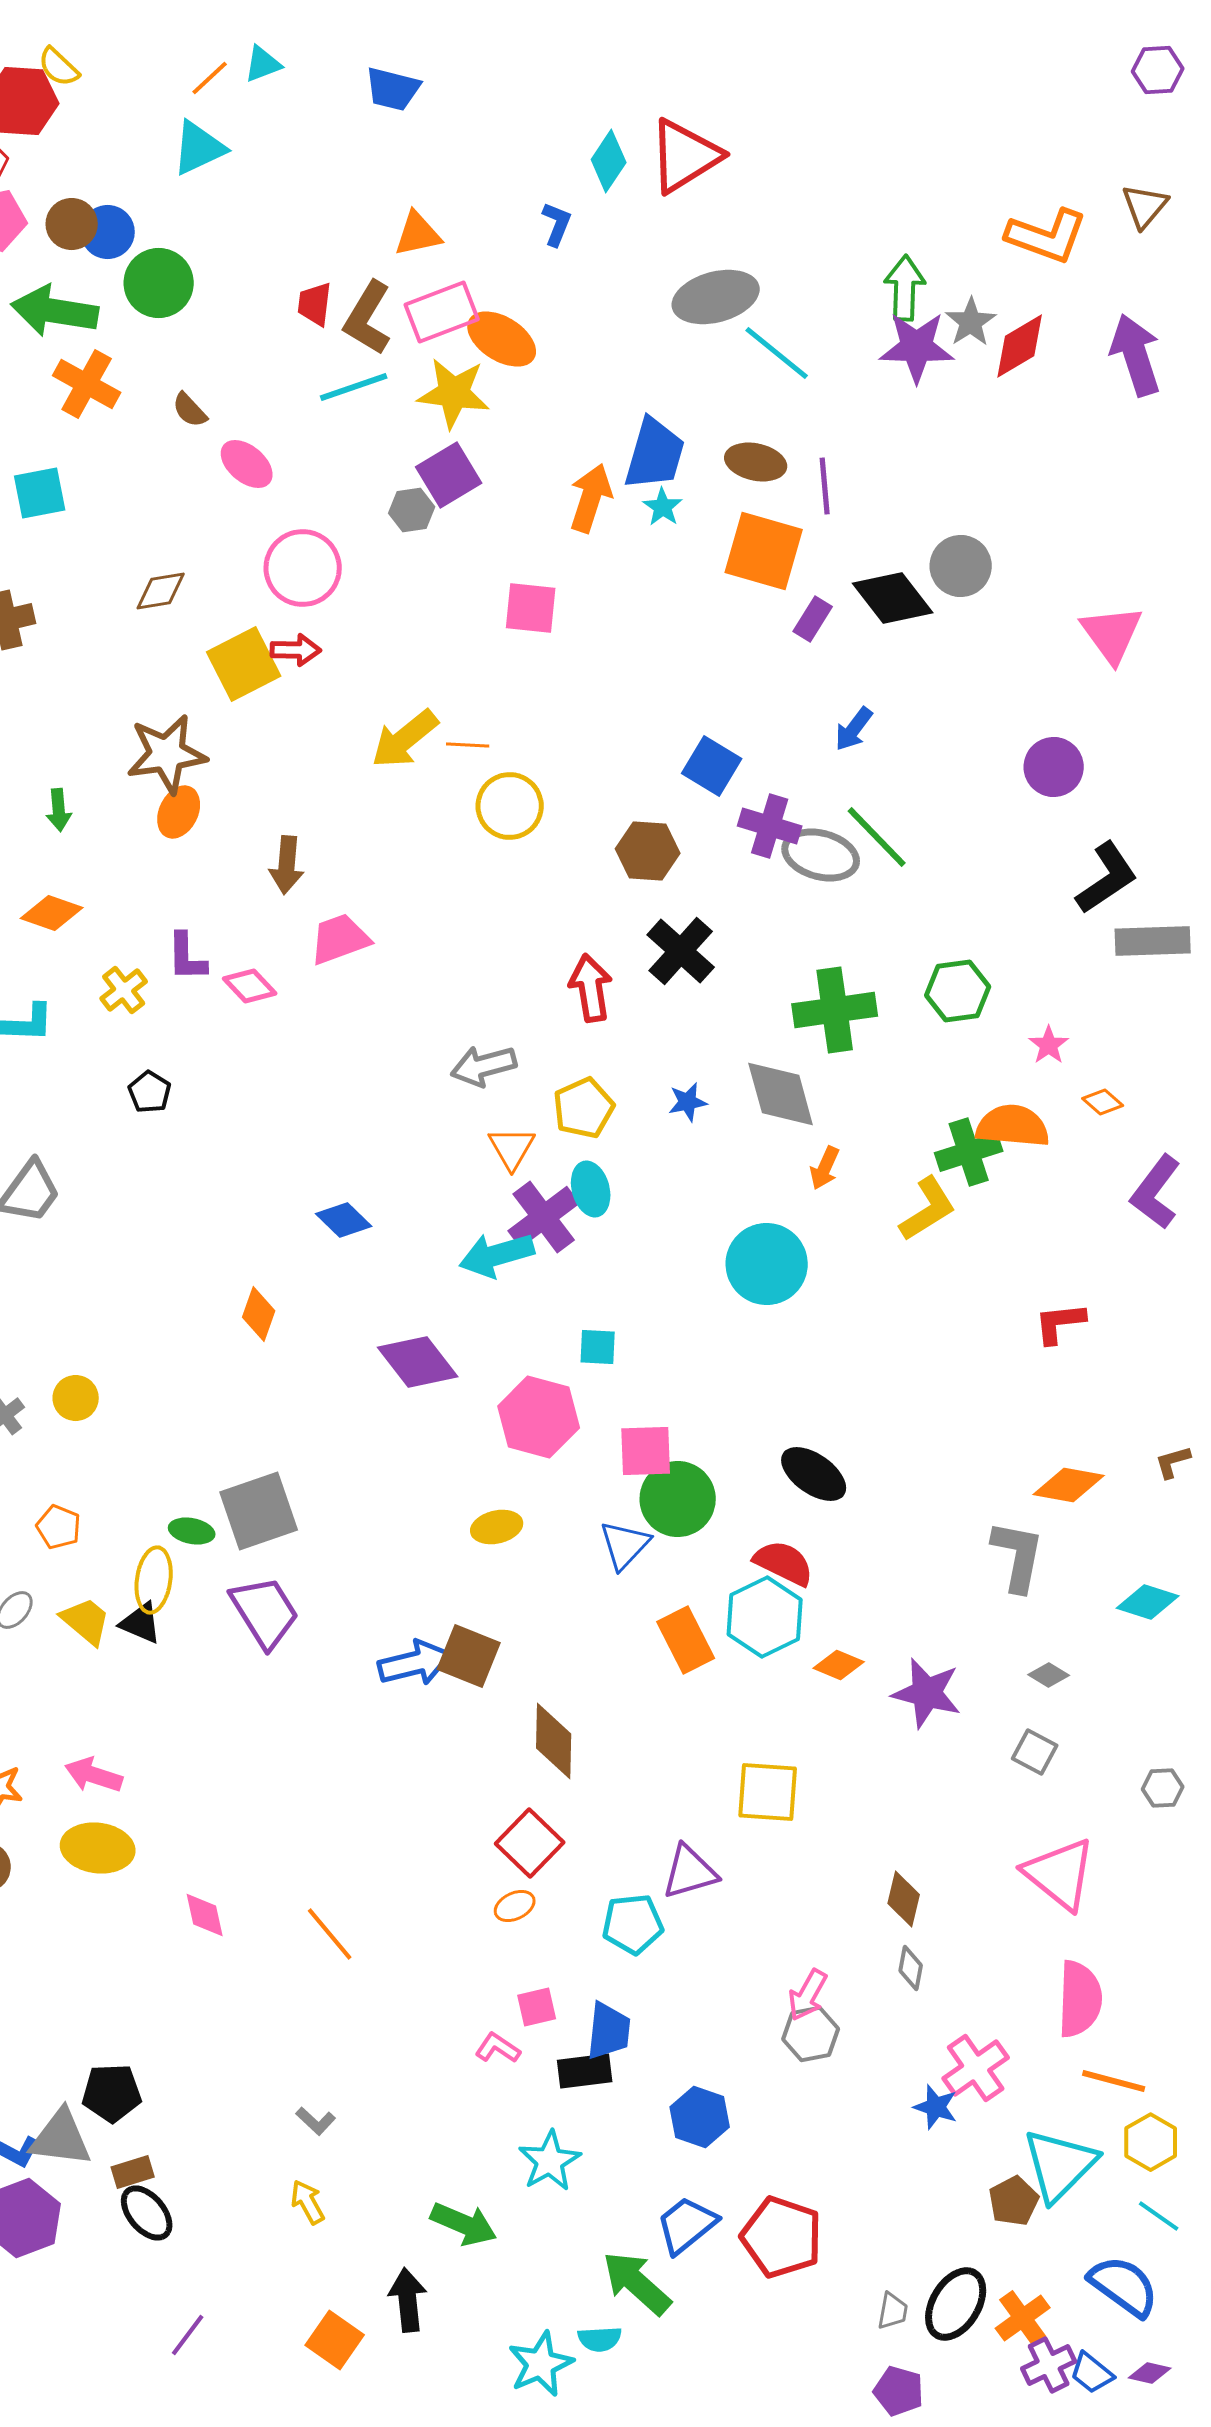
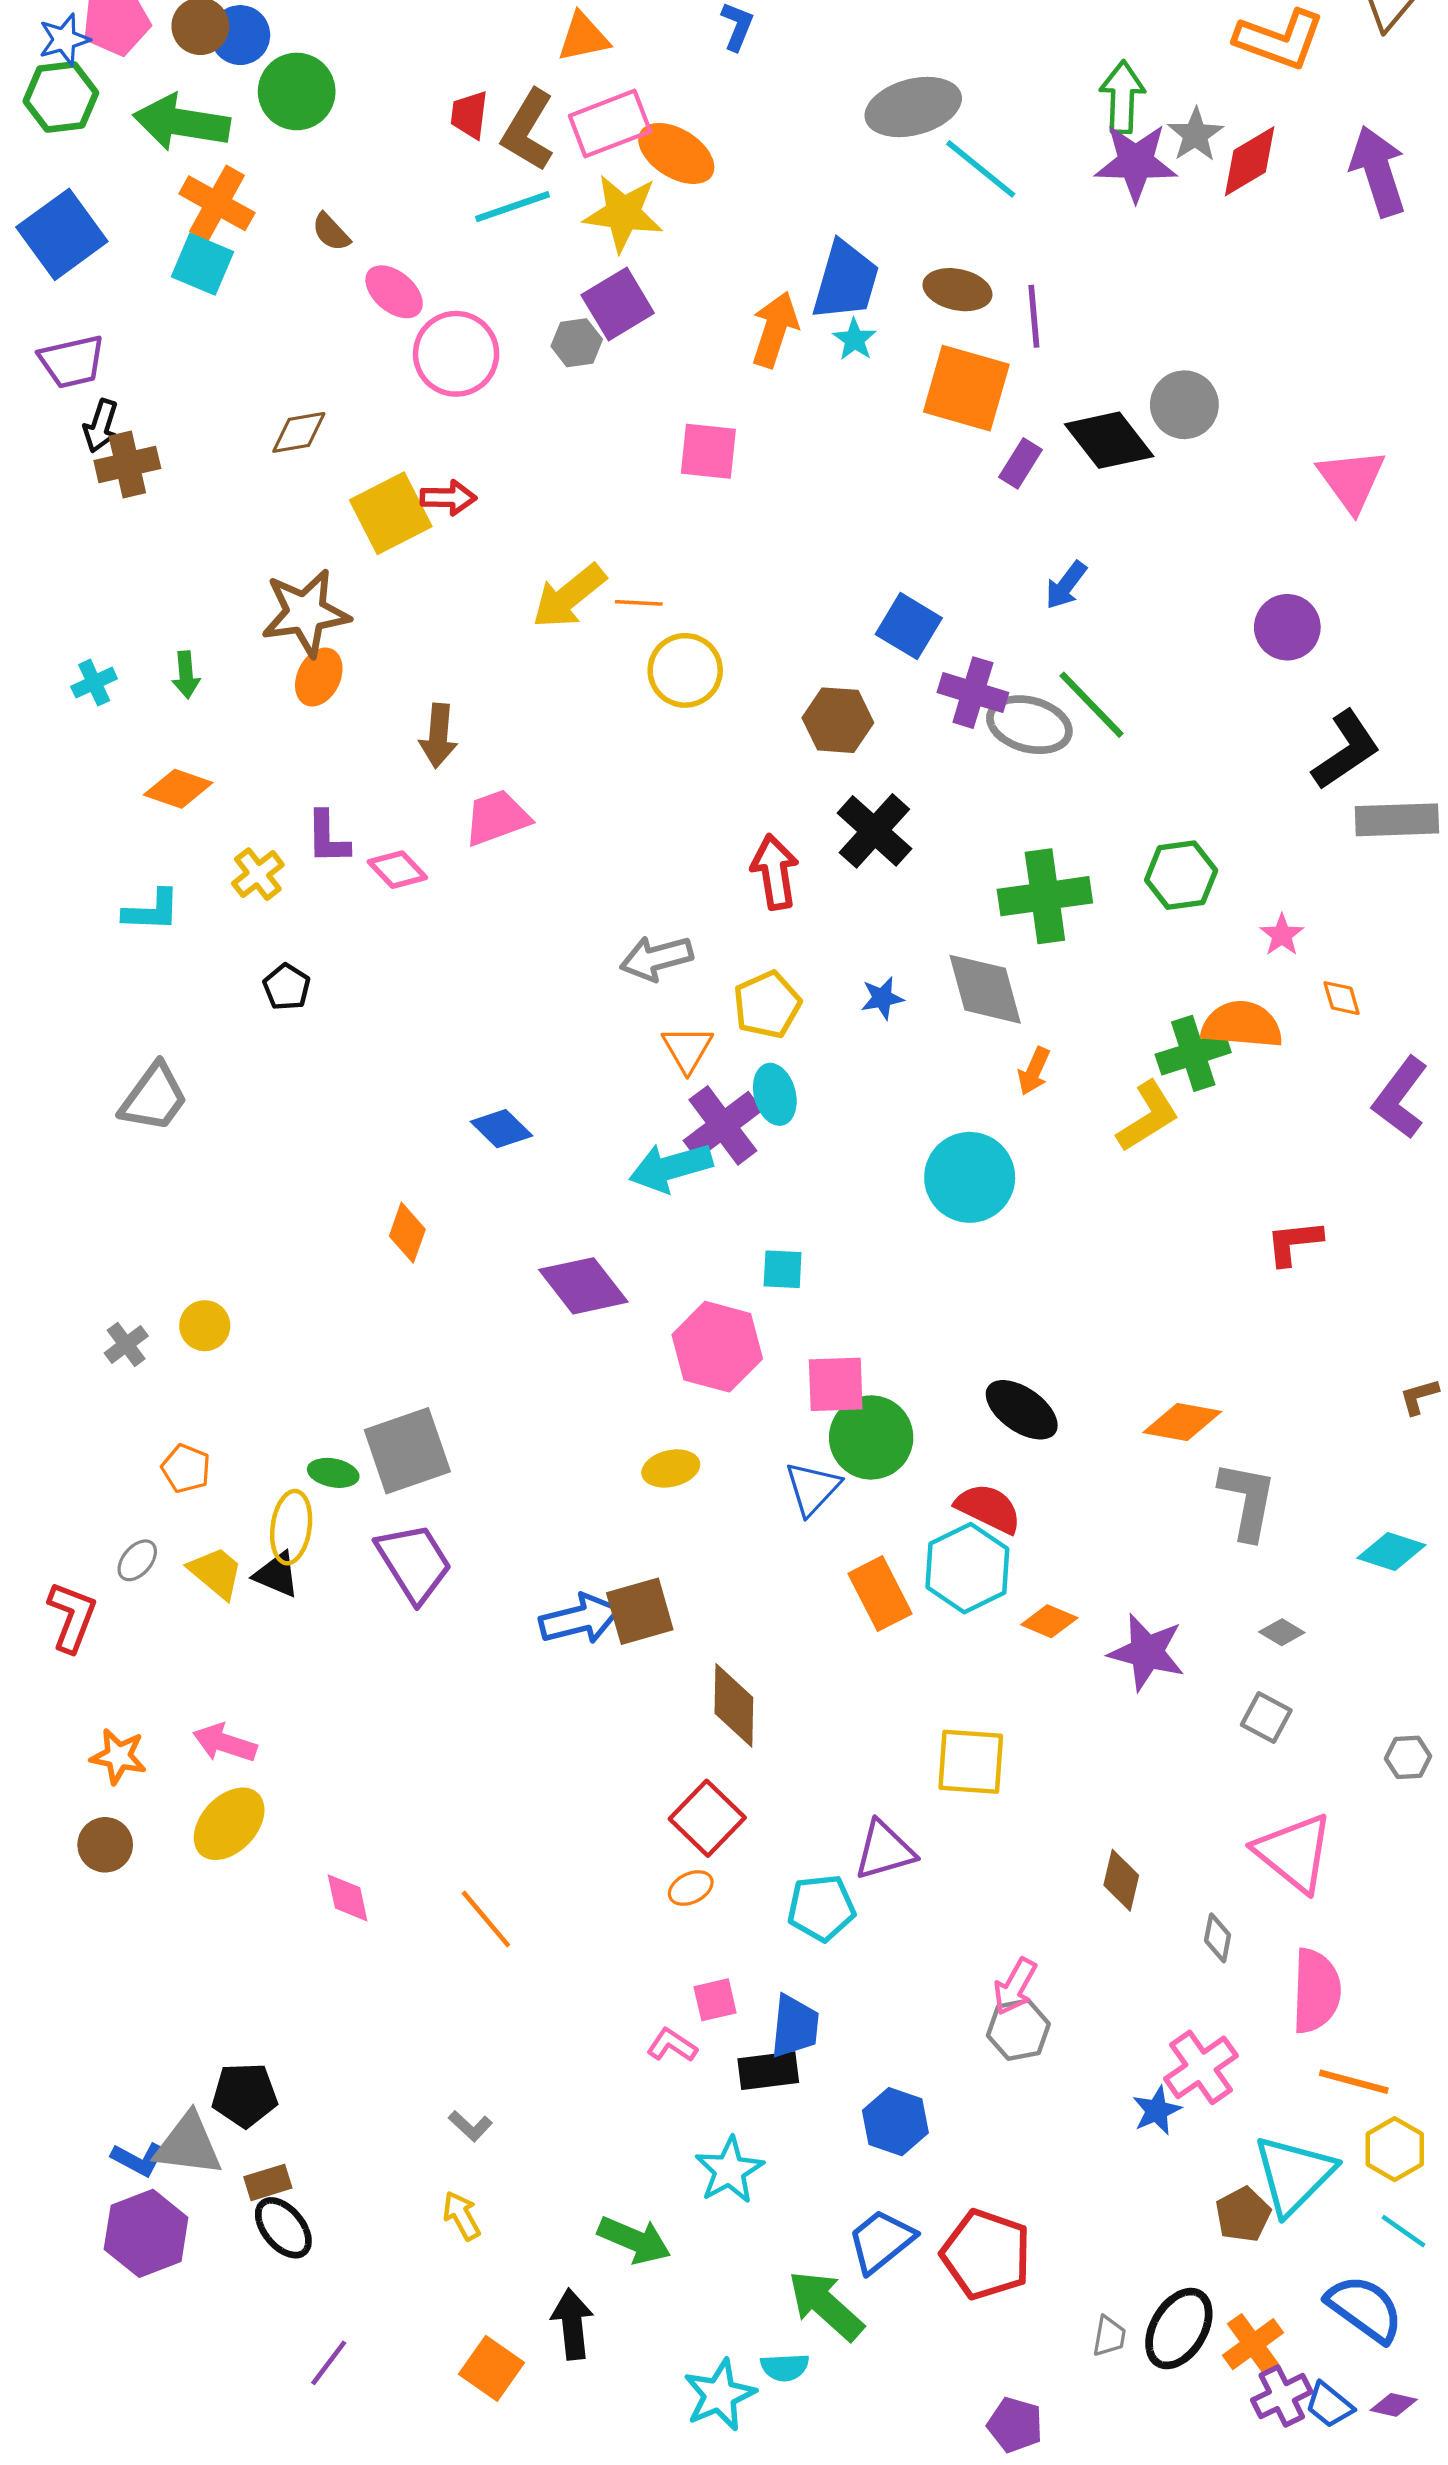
cyan square: (40, 493) -> (203, 264), moved, turned 34
pink circle: (303, 568) -> (456, 354), moved
orange diamond: (1103, 1102) -> (1342, 998), turned 33
orange diamond: (1069, 1485) -> (1182, 1422), moved
brown square: (469, 1656) -> (640, 1611), turned -38
yellow ellipse: (98, 1848) -> (229, 1824), turned -54
gray diamond: (911, 1968) -> (1218, 1938), moved
blue star: (936, 2107) -> (1157, 2110), turned 30
purple pentagon: (899, 2391) -> (1015, 2425), moved

